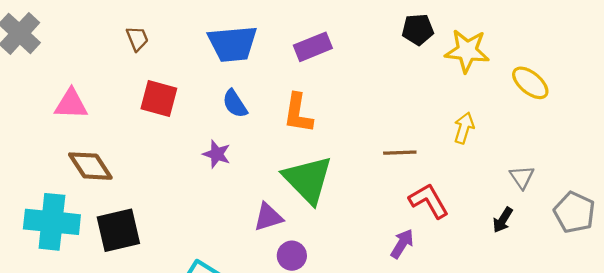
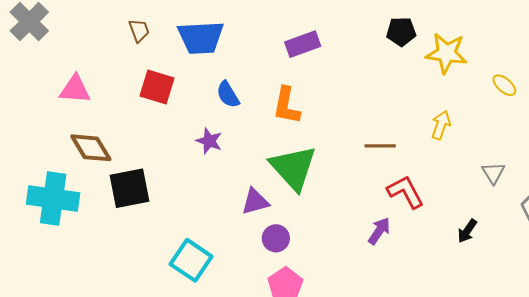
blue trapezoid: (233, 44) -> (201, 38), moved
yellow ellipse: (530, 83) -> (504, 85), size x0.7
black arrow: (503, 220) -> (467, 231), moved
black square: (118, 230) -> (130, 188), moved

